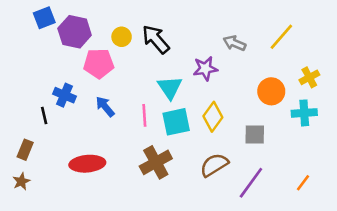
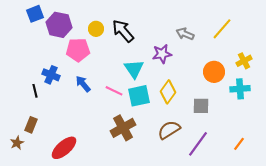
pink line: (144, 115) -> (114, 91), turned -60
brown rectangle: (25, 150) -> (31, 125), moved
red ellipse: (87, 164) -> (64, 148), moved, turned -36

